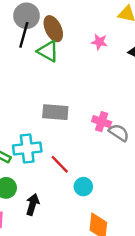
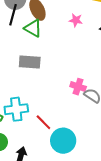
gray rectangle: (55, 112) -> (30, 62), moved
cyan circle: (83, 187) -> (63, 141), size x1.6

